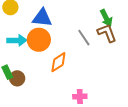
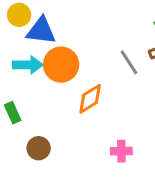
blue triangle: (42, 18) -> (41, 31), moved
brown circle: (17, 78) -> (39, 148), moved

